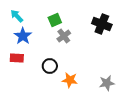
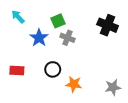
blue star: (23, 36) -> (39, 38), moved
gray cross: (64, 36) -> (67, 38), turned -32
red rectangle: (17, 58) -> (17, 70), moved

